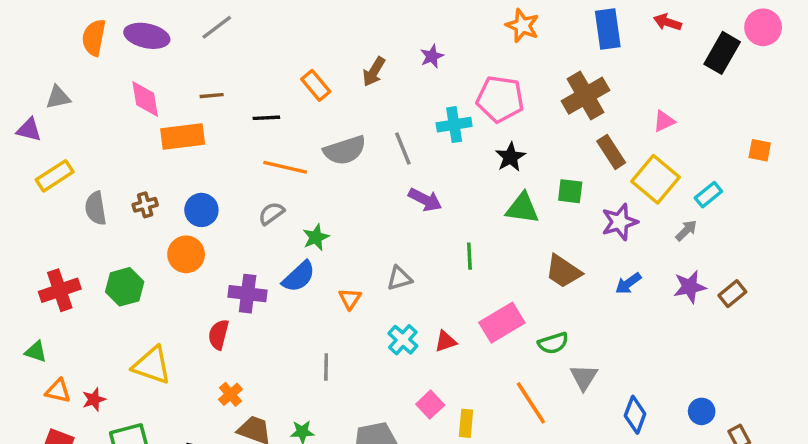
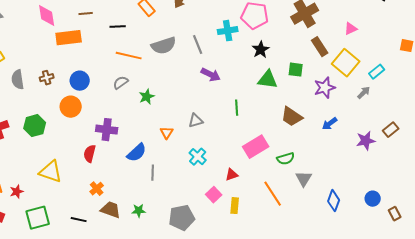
blue semicircle: (299, 277) -> (137, 153), moved
purple star: (690, 287) -> (366, 141), moved
red triangle: (446, 341) -> (232, 175), moved

